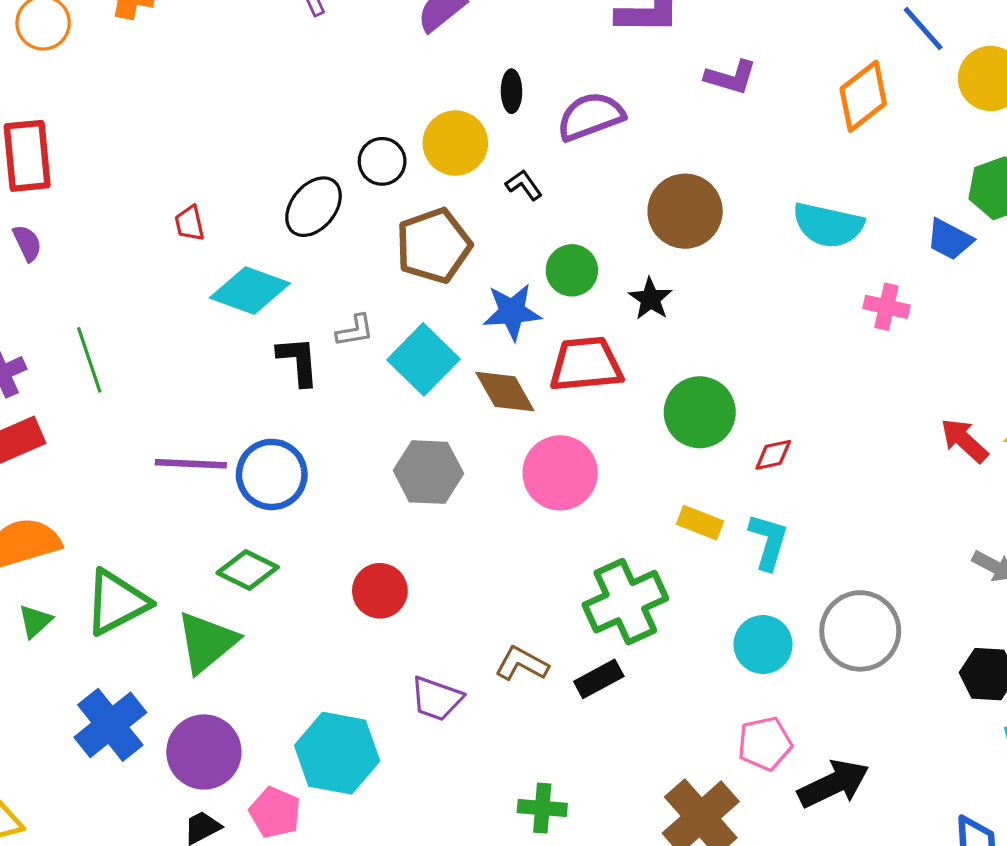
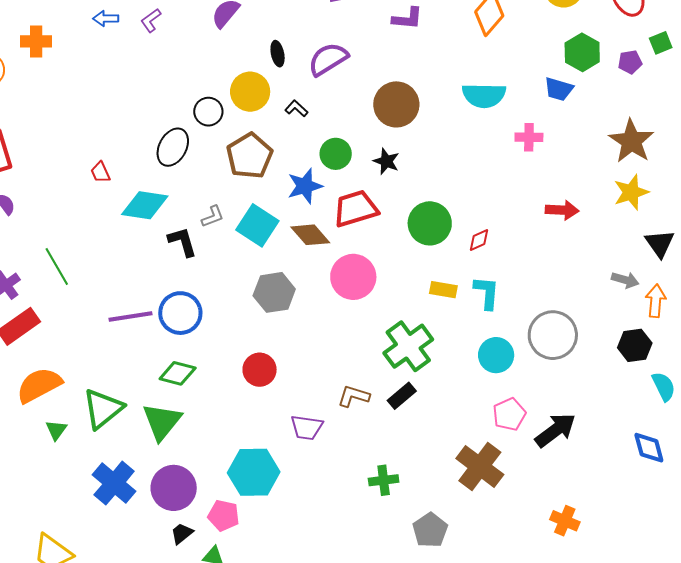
red arrow: (964, 441) -> (562, 210), moved, turned 152

